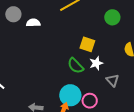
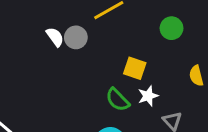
gray circle: (13, 14) -> (76, 37), moved
white semicircle: (33, 23) -> (55, 37), turned 56

